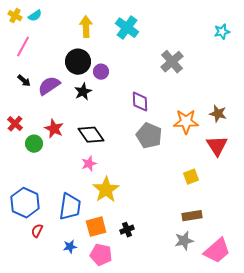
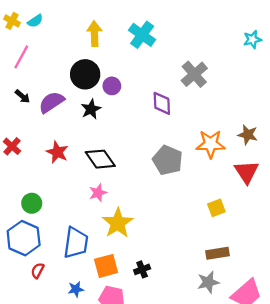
purple diamond: (140, 102) -> (162, 103), moved
green circle: (34, 144) -> (32, 203), moved

